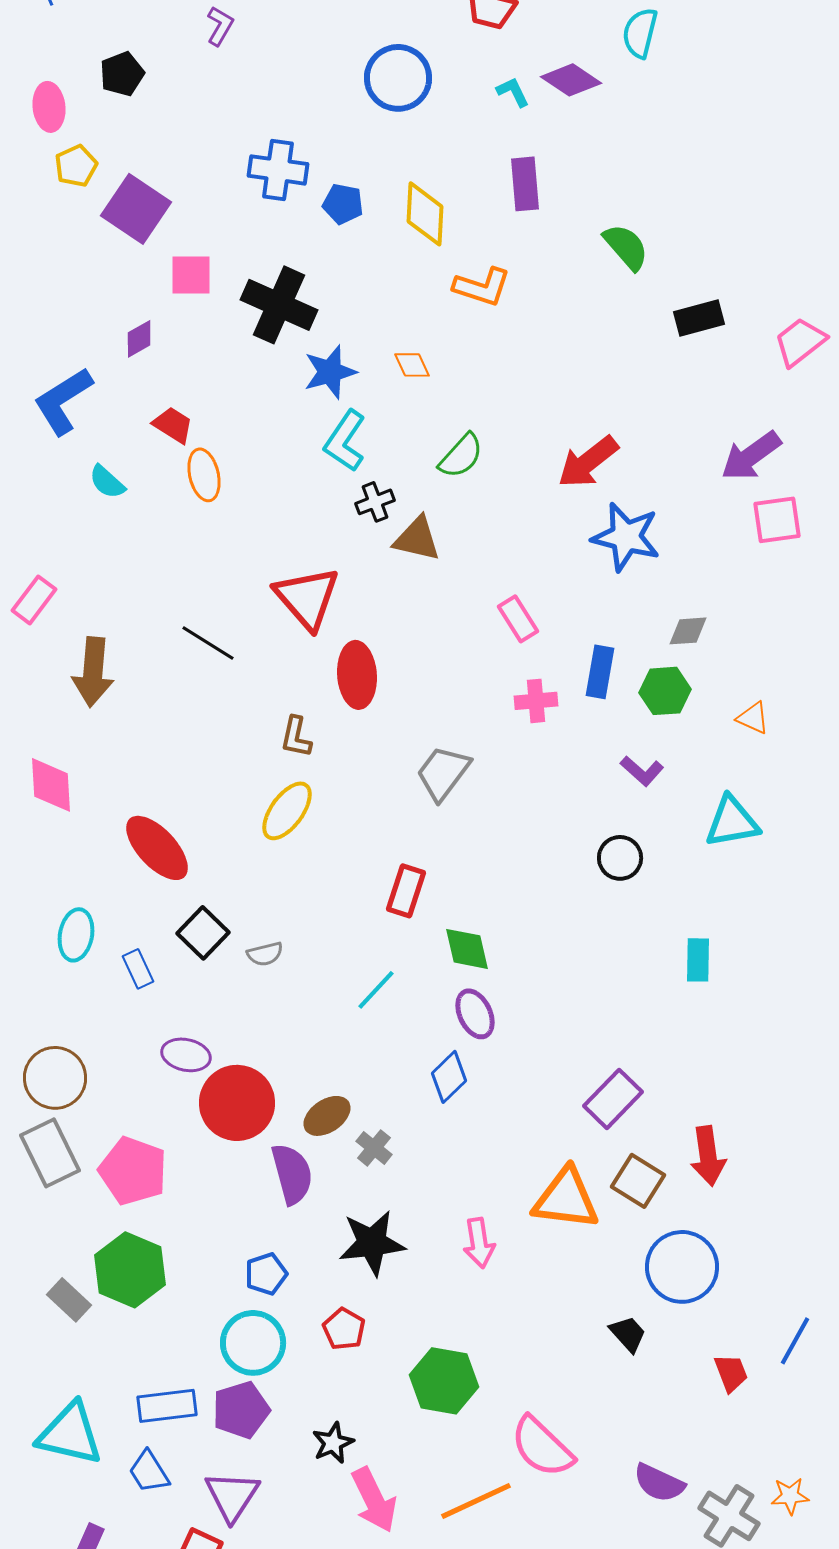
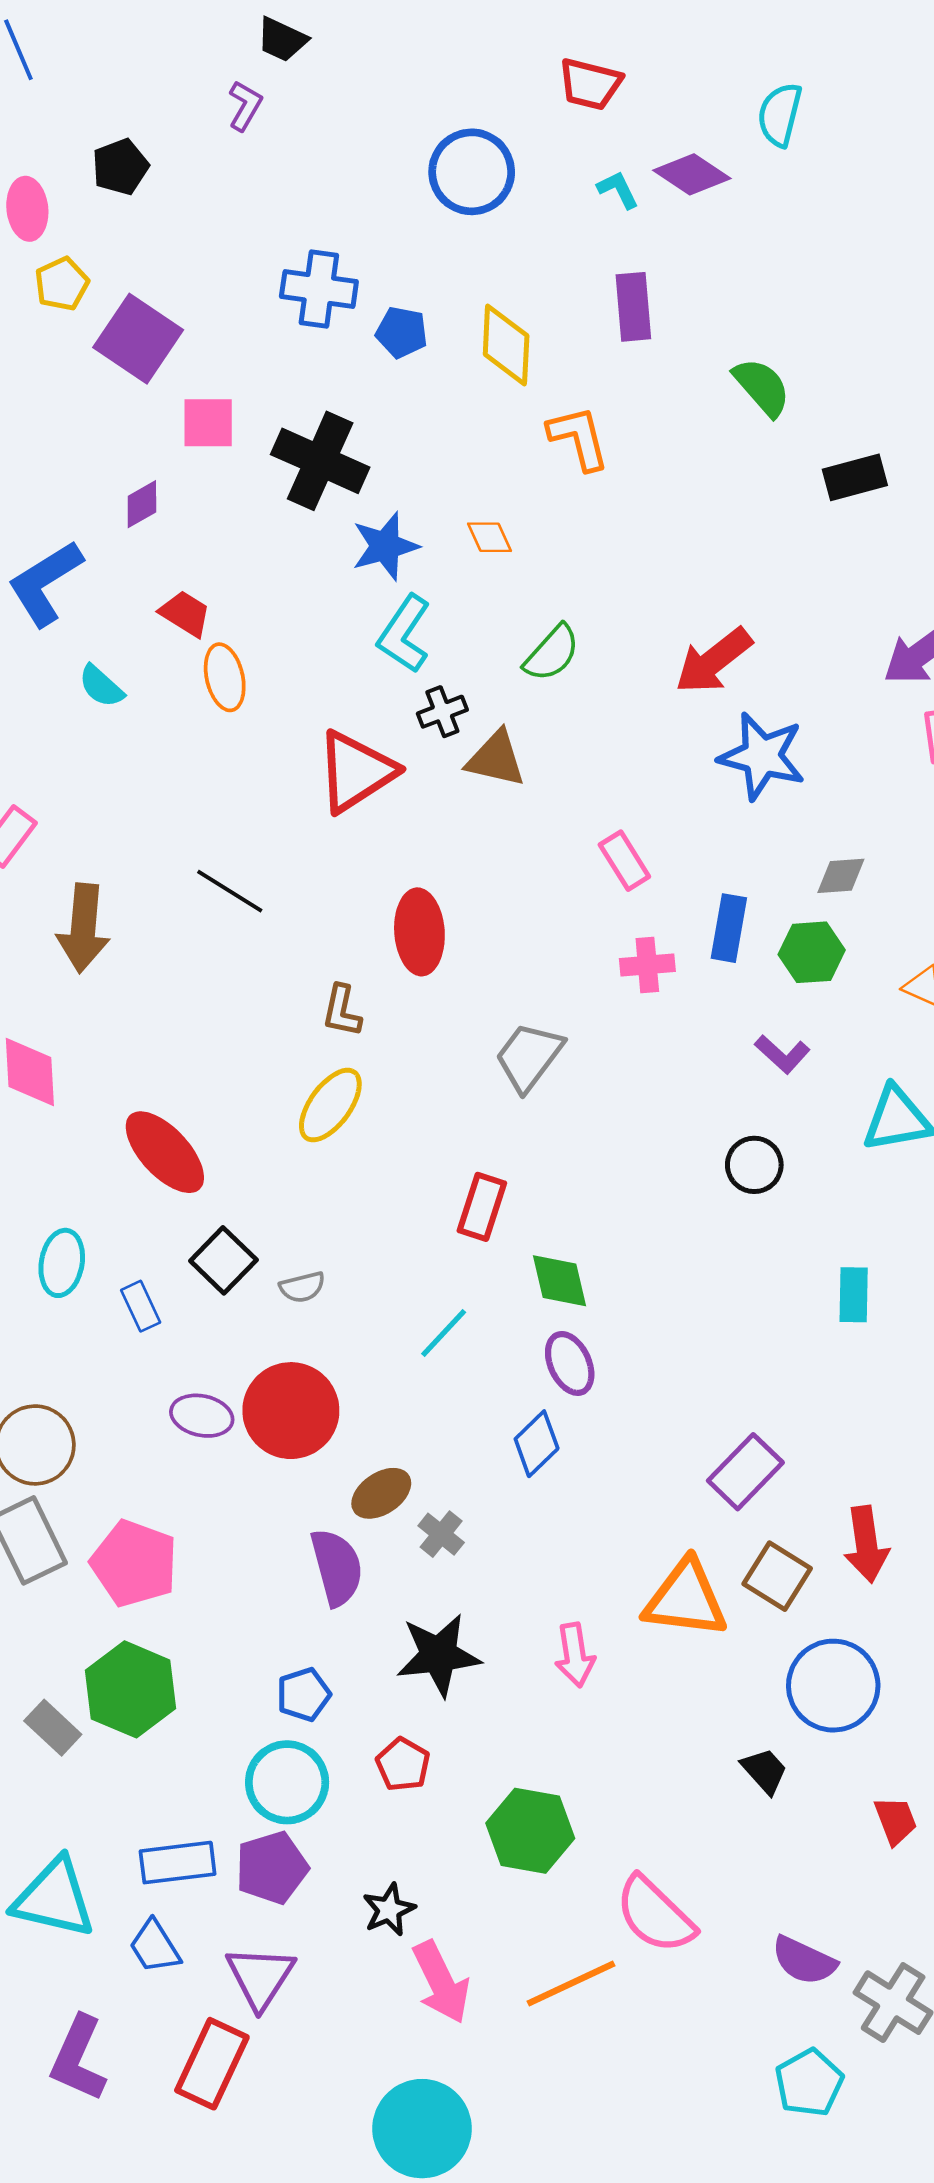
orange L-shape: (482, 287) -> (579, 438), turned -122
red triangle: (307, 598) -> (356, 771), moved, turned 38
red circle: (237, 1103) -> (291, 1411), moved

